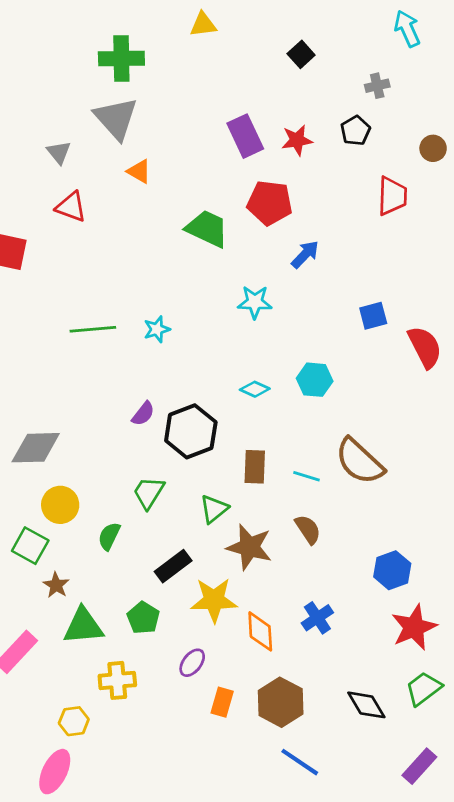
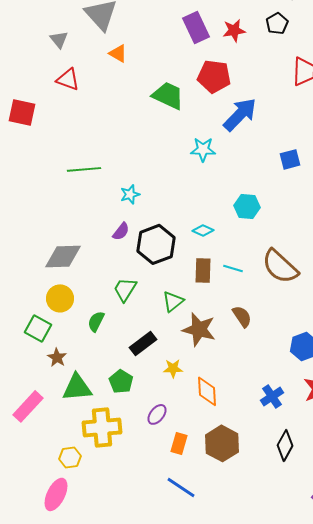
blue arrow: (305, 254) -> (240, 114), size x1.6
cyan star: (157, 329) -> (130, 194), moved
cyan diamond: (255, 389) -> (203, 230), moved
gray diamond: (36, 448) -> (63, 256), moved
cyan line: (306, 476) -> (233, 268), moved
yellow star: (214, 600) -> (173, 368), size x0.6
blue cross: (317, 618) -> (272, 396), moved
yellow cross: (117, 680) -> (102, 427), size x1.4
black diamond: (366, 705) -> (285, 445), turned 60
blue line: (300, 762) -> (181, 487), moved

